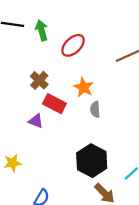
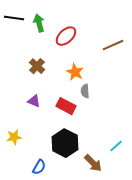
red rectangle: (54, 104) -> (66, 106), moved
black hexagon: (92, 161) -> (65, 143), moved

